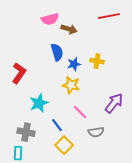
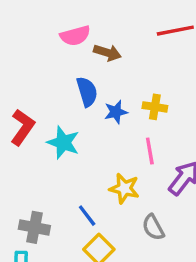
yellow star: (71, 85) -> (124, 188), moved
cyan star: (39, 103) -> (63, 143), moved, turned -30
pink line: (80, 112) -> (150, 151), moved, turned 35
gray semicircle: (96, 132) -> (153, 227), turned 70

